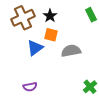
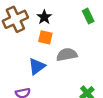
blue triangle: (35, 48) -> (37, 66), moved

